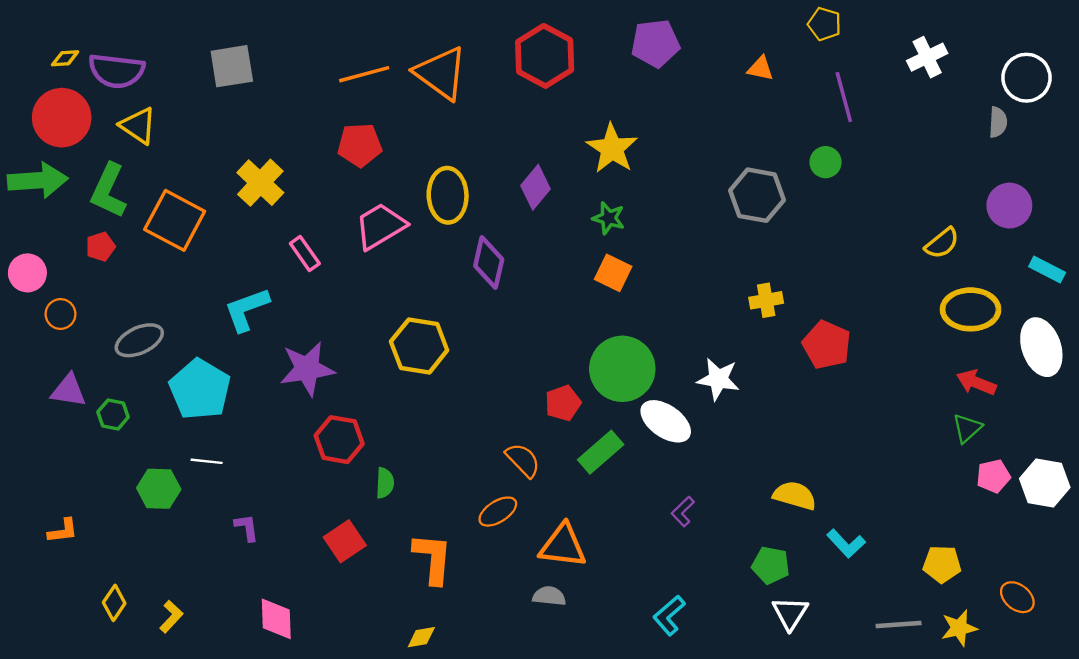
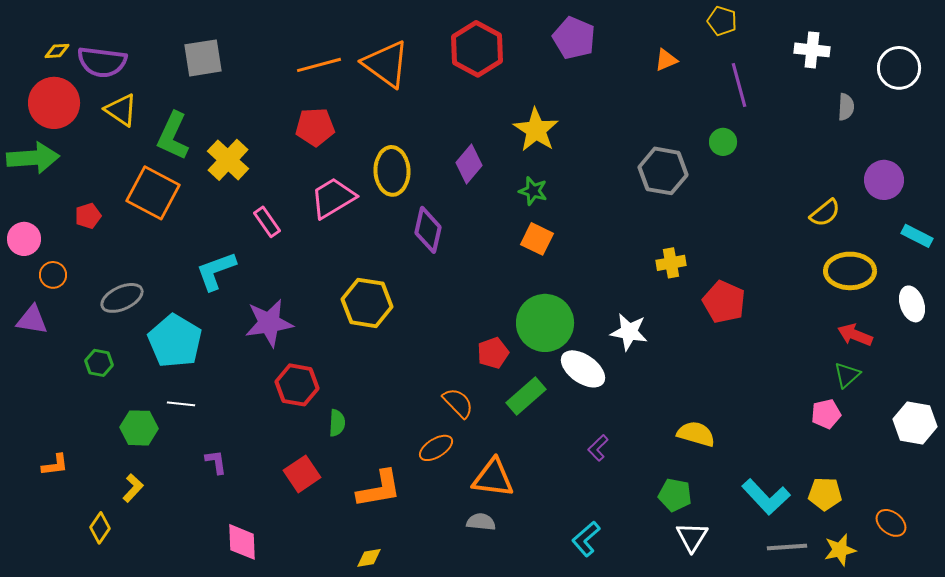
purple pentagon: (655, 43) -> (574, 38), turned 30
white cross: (927, 57) -> (812, 50), turned 32
orange triangle: (760, 69) -> (666, 60), turned -35
gray semicircle: (998, 122) -> (846, 107), moved
green L-shape: (108, 191) -> (173, 136), moved
white ellipse: (1041, 347) -> (912, 304), size x0.7
purple triangle: (69, 390) -> (32, 320), moved
pink pentagon: (993, 476) -> (826, 414), moved
cyan L-shape: (846, 543) -> (766, 497), moved, size x1.4
orange L-shape: (433, 558) -> (379, 489), turned 75
yellow L-shape: (171, 617) -> (133, 488), moved

